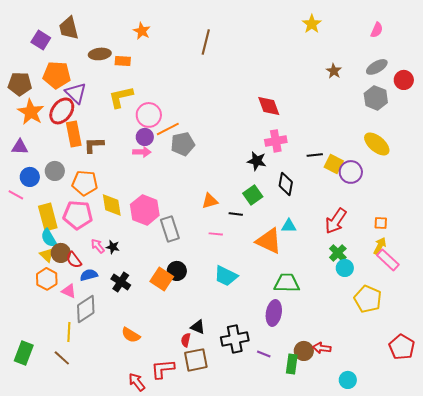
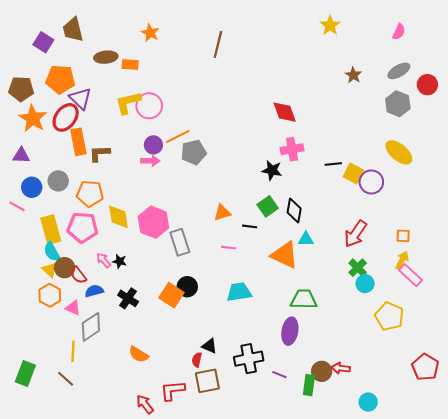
pink circle: (149, 115) -> (149, 106), moved
black diamond: (286, 184) -> (294, 211), moved
cyan trapezoid: (226, 276) -> (239, 292), turned 145

